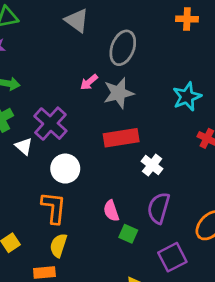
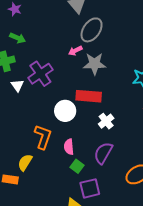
gray ellipse: (123, 48) -> (92, 30), moved
white circle: (65, 169) -> (65, 111), moved
orange L-shape: (54, 208) -> (43, 137), moved
purple square: (172, 257) -> (90, 188), moved

